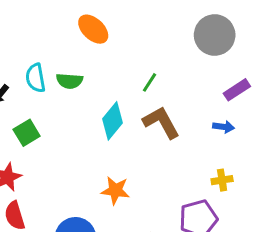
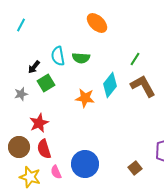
green square: (27, 133) -> (46, 83), moved
orange star: (115, 190) -> (85, 98), moved

